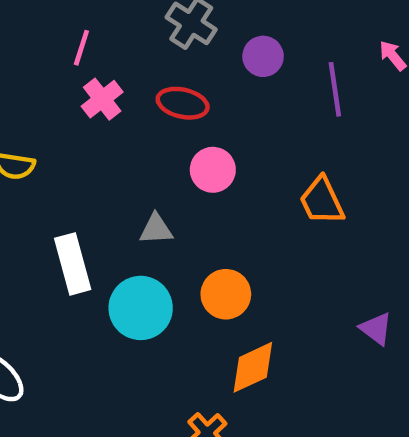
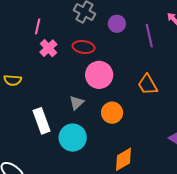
pink circle: (213, 170) -> (99, 75), size x1.4
gray triangle: (156, 229) -> (77, 103), turned -35
orange circle: (226, 294) -> (112, 113), moved

